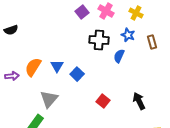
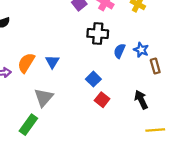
blue star: (128, 35) -> (141, 50), moved
brown rectangle: (152, 42) -> (155, 66), moved
blue square: (77, 74) -> (93, 79), moved

